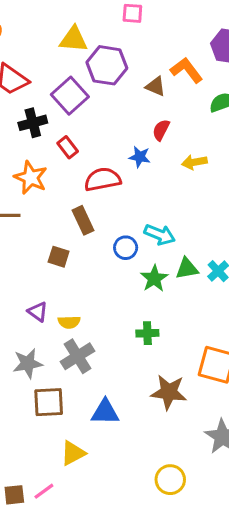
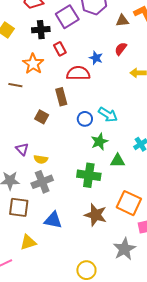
brown triangle: (156, 86) -> (122, 21), turned -40
blue star: (140, 157) -> (96, 58), moved
green triangle: (187, 268) -> (118, 161), moved
green cross: (147, 333) -> (89, 175), size x1.6

